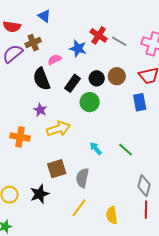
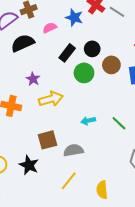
brown circle: (117, 76) -> (111, 65), moved
black semicircle: (42, 79) -> (23, 43), moved, turned 85
cyan arrow: (96, 148) -> (88, 121), turned -64
gray semicircle: (82, 178) -> (73, 150), turned 66
black star: (40, 194) -> (29, 165), turned -30

